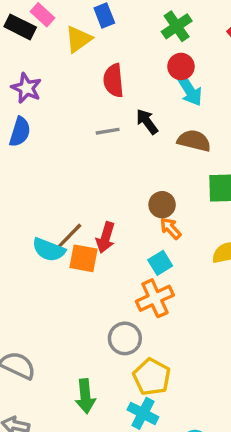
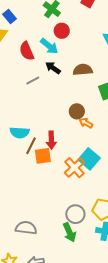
cyan arrow: (189, 90) -> (49, 46), moved
cyan semicircle: (49, 250) -> (20, 133), moved
cyan square: (160, 263) -> (89, 159), moved, size x1.5
orange cross: (155, 298) -> (74, 168), moved
gray circle: (125, 338) -> (75, 214), moved

